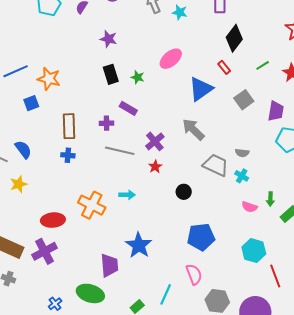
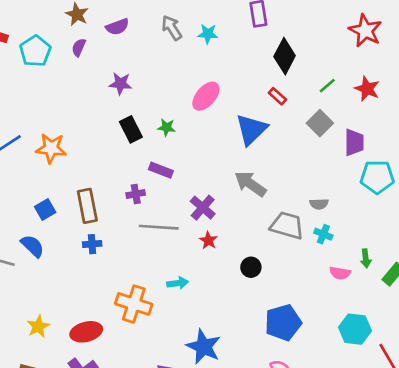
gray square: (244, 100) -> (320, 123), moved
blue square: (31, 103) -> (45, 210), moved
yellow star: (19, 184) -> (38, 326), moved

